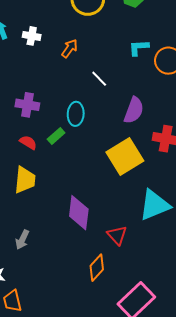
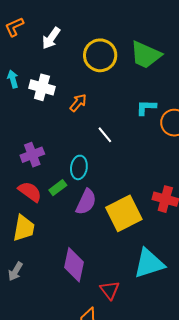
white cross: (32, 36) -> (42, 87), size x1.4
purple cross: (27, 105) -> (32, 155), turned -35
purple semicircle: (134, 110) -> (86, 202), moved
red semicircle: (28, 142) -> (30, 192), size x1.4
gray arrow: (22, 240) -> (15, 271), moved

